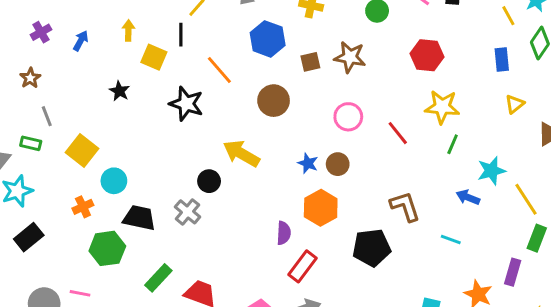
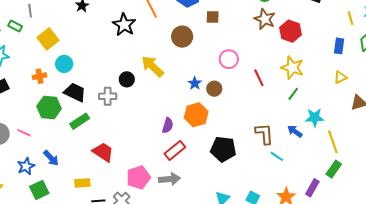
brown star: (350, 57) -> (265, 19), moved
brown L-shape: (405, 206) -> (264, 134), moved
gray cross: (188, 212) -> (108, 96), turned 36
green rectangle: (158, 278) -> (80, 121), moved

